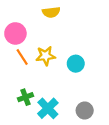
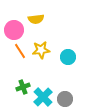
yellow semicircle: (51, 12) -> (36, 19), moved
gray circle: (85, 111) -> (65, 99), moved

